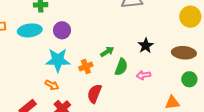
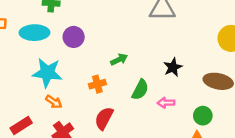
green arrow: (107, 52) -> (119, 59), moved
cyan star: (58, 60) -> (47, 73), moved
green circle: (189, 79) -> (203, 116), moved

